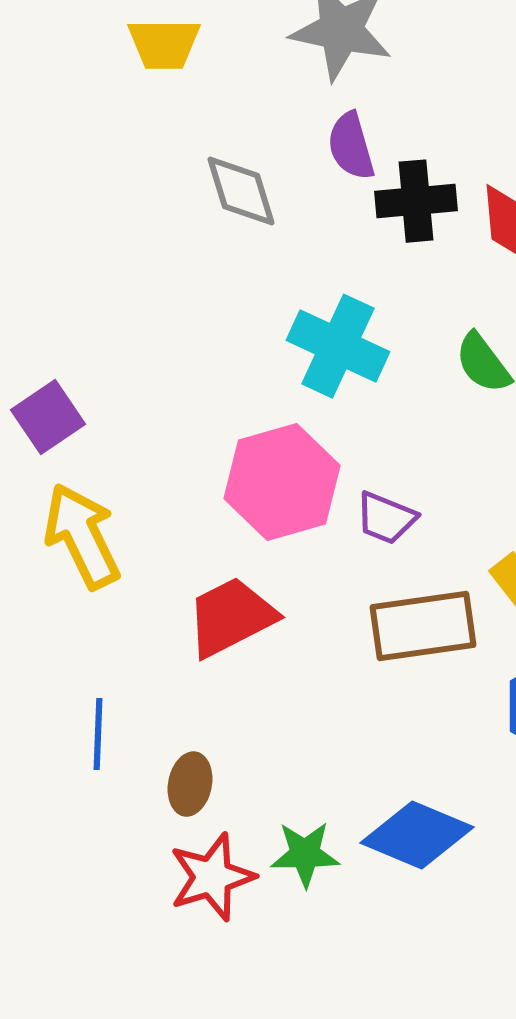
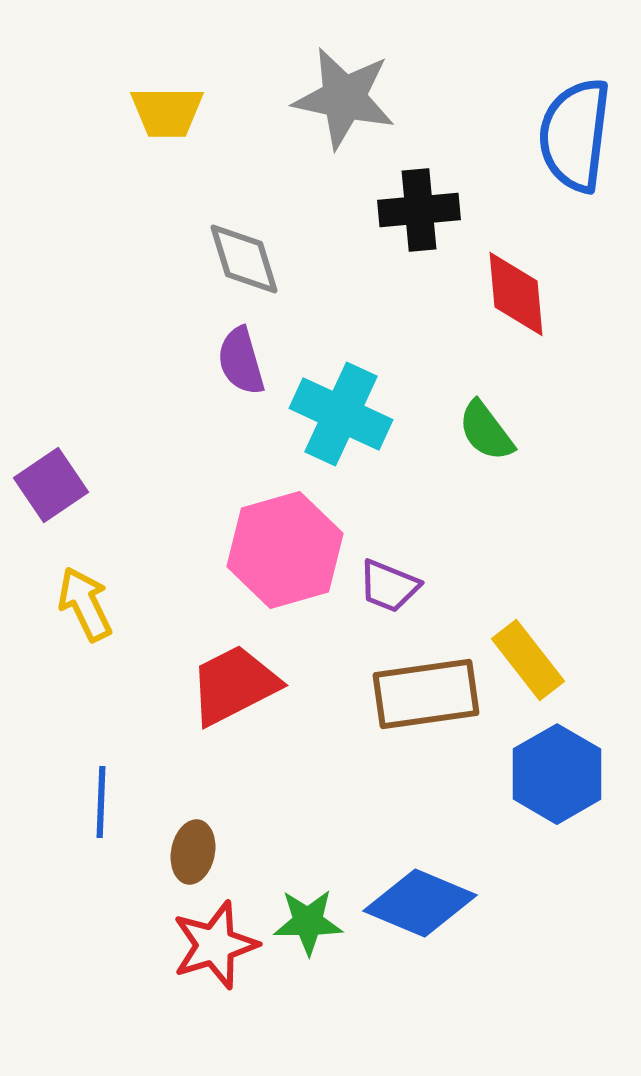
purple semicircle: (351, 146) -> (241, 361), moved
black cross: (416, 201) -> (419, 210), moved
yellow arrow: (82, 536) -> (85, 604), size x0.7

